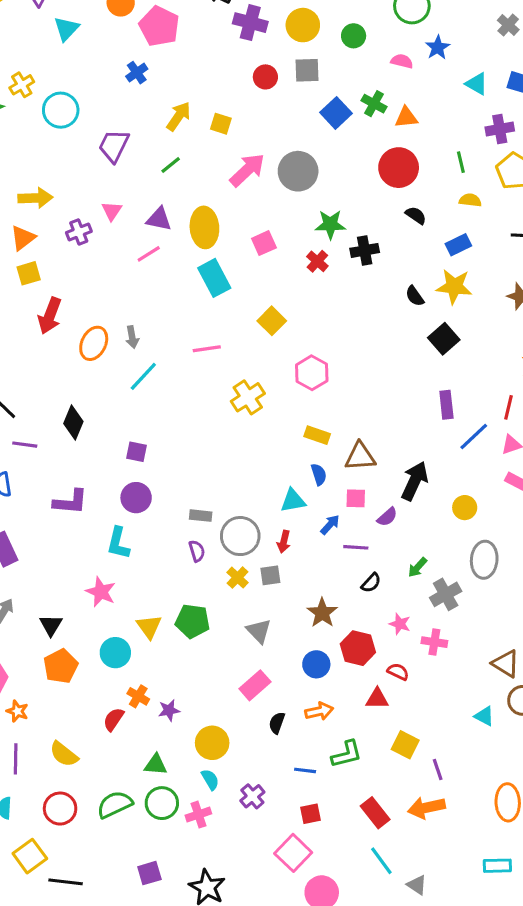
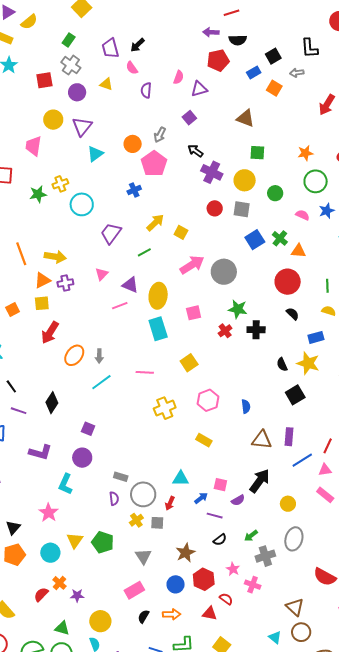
purple cross: (79, 232) -> (65, 283), moved
brown triangle: (360, 457) -> (262, 440), moved
blue semicircle: (319, 474) -> (246, 406), moved

